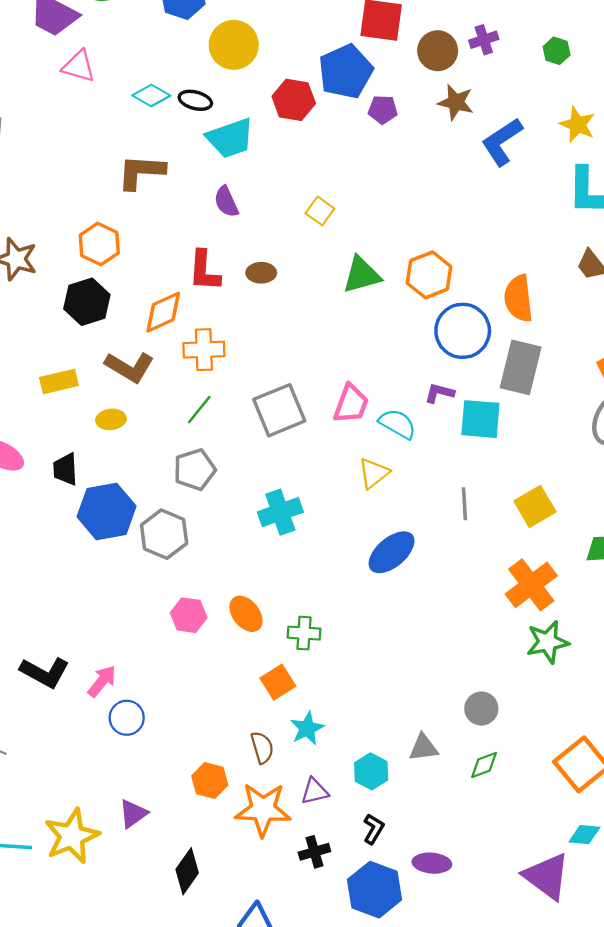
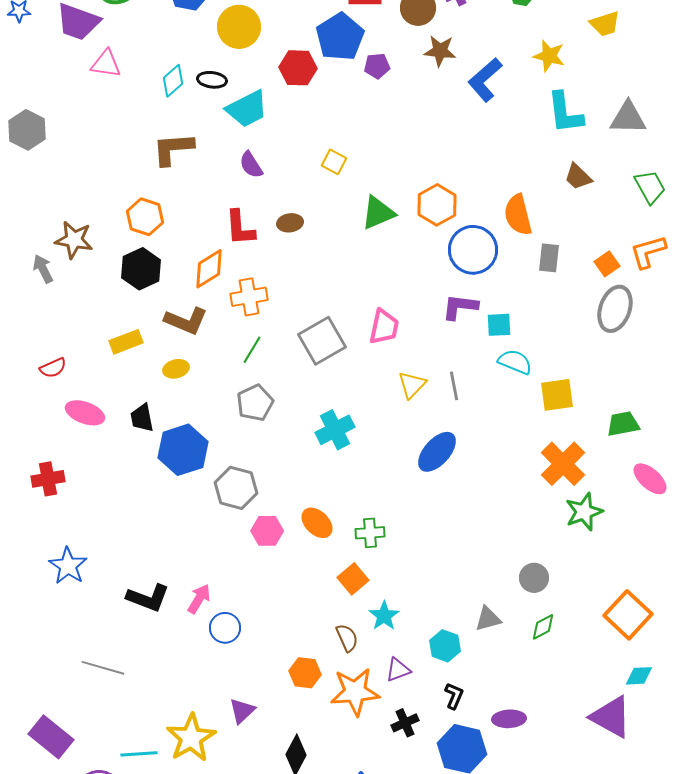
cyan diamond: (151, 95) -> (173, 81), turned -64
gray rectangle: (521, 367) -> (549, 258), moved, size x0.6
purple L-shape: (439, 393) -> (460, 307), size x1.4
cyan square: (480, 419) -> (499, 325), size x0.7
cyan semicircle: (397, 424) -> (515, 362), moved
gray line: (464, 504) -> (454, 386), moved
yellow square: (535, 506) -> (557, 395), turned 30
gray hexagon: (164, 534) -> (236, 488), moved

